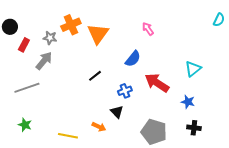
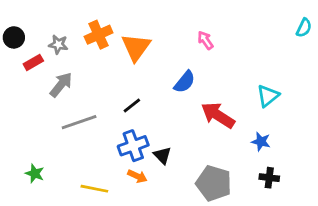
gray star: (50, 38) -> (58, 44), moved
red rectangle: (24, 45) -> (33, 62), turned 32
gray line: (27, 88) -> (79, 122), moved
blue cross: (125, 91) -> (133, 146), moved, size x1.5

